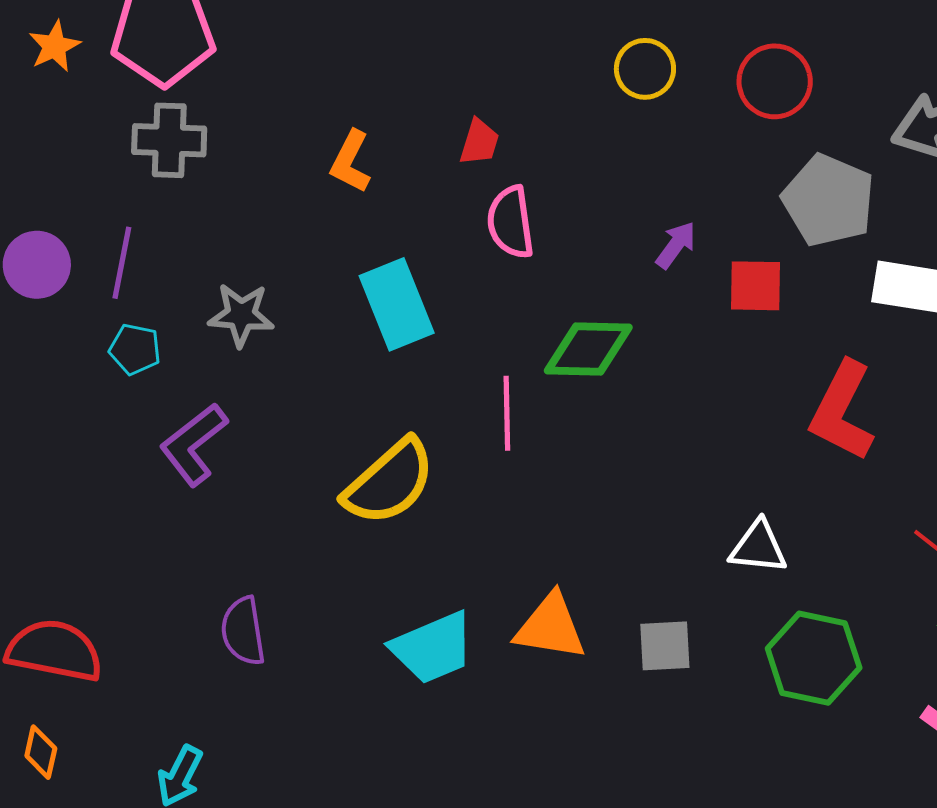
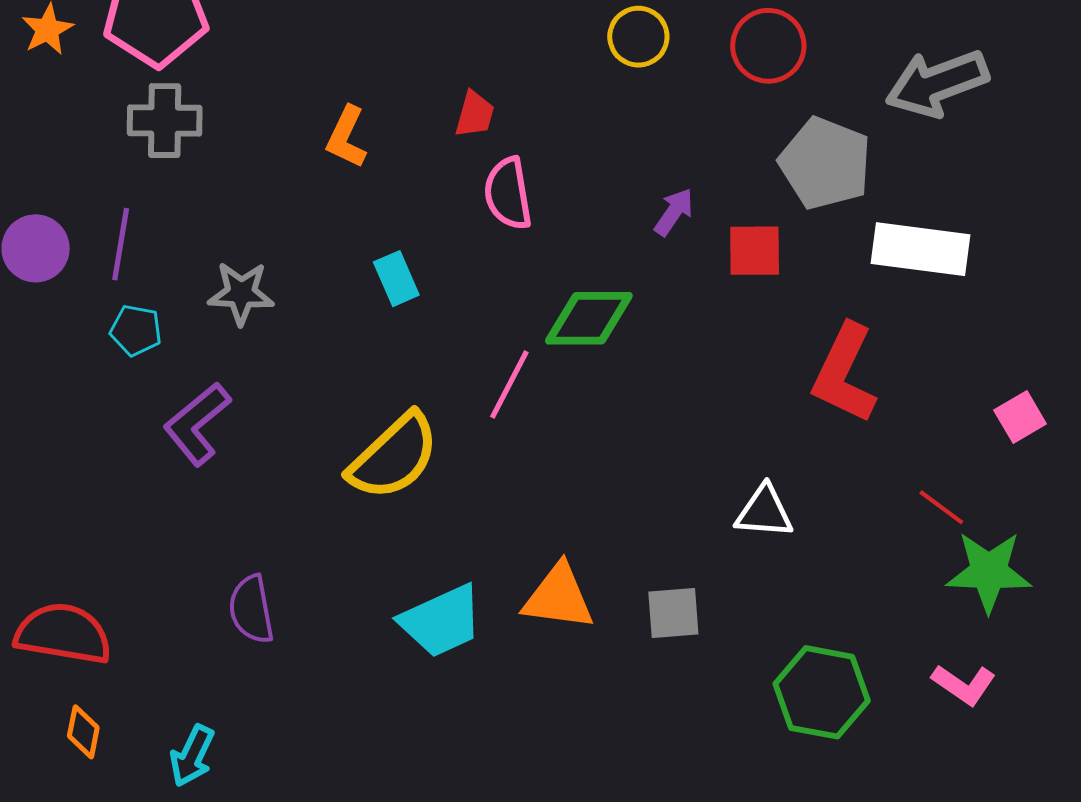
cyan rectangle: (397, 304) -> (396, 279), size x0.6
pink line: (507, 413) -> (509, 385), turned 30
green hexagon: (814, 658) -> (822, 692), moved
orange diamond: (41, 752) -> (83, 732), moved

